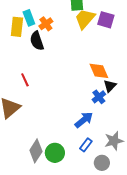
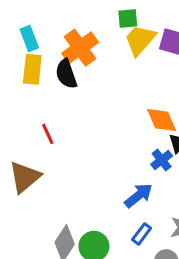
cyan rectangle: (29, 18) -> (29, 38), moved
orange cross: (46, 24) -> (80, 48), size x1.6
yellow rectangle: (17, 27) -> (32, 69), moved

